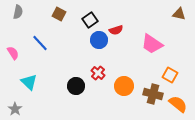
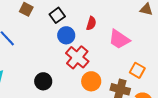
red semicircle: (116, 30) -> (91, 23), moved, turned -56
red cross: (98, 73) -> (77, 57), moved, size x1.6

